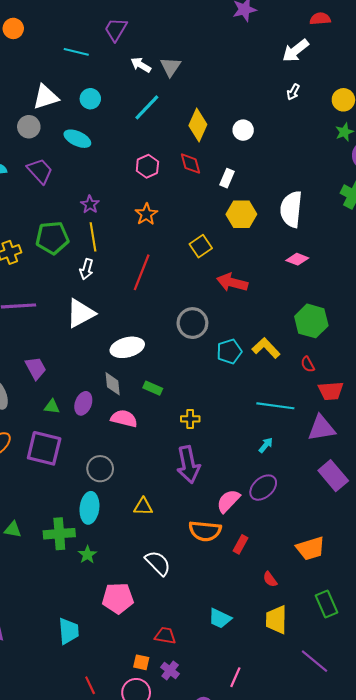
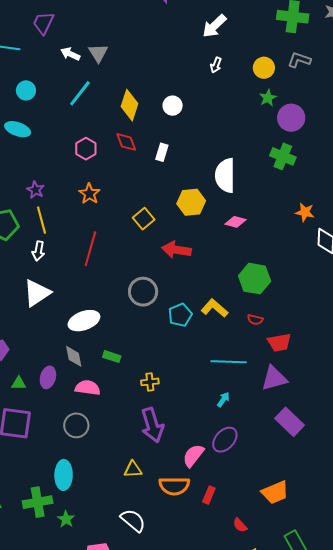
yellow hexagon: (241, 214) -> (191, 202), moved
red semicircle: (308, 364) -> (255, 320), turned -42
gray circle: (100, 469) -> (76, 425), moved
yellow triangle: (143, 507) -> (133, 469), moved

